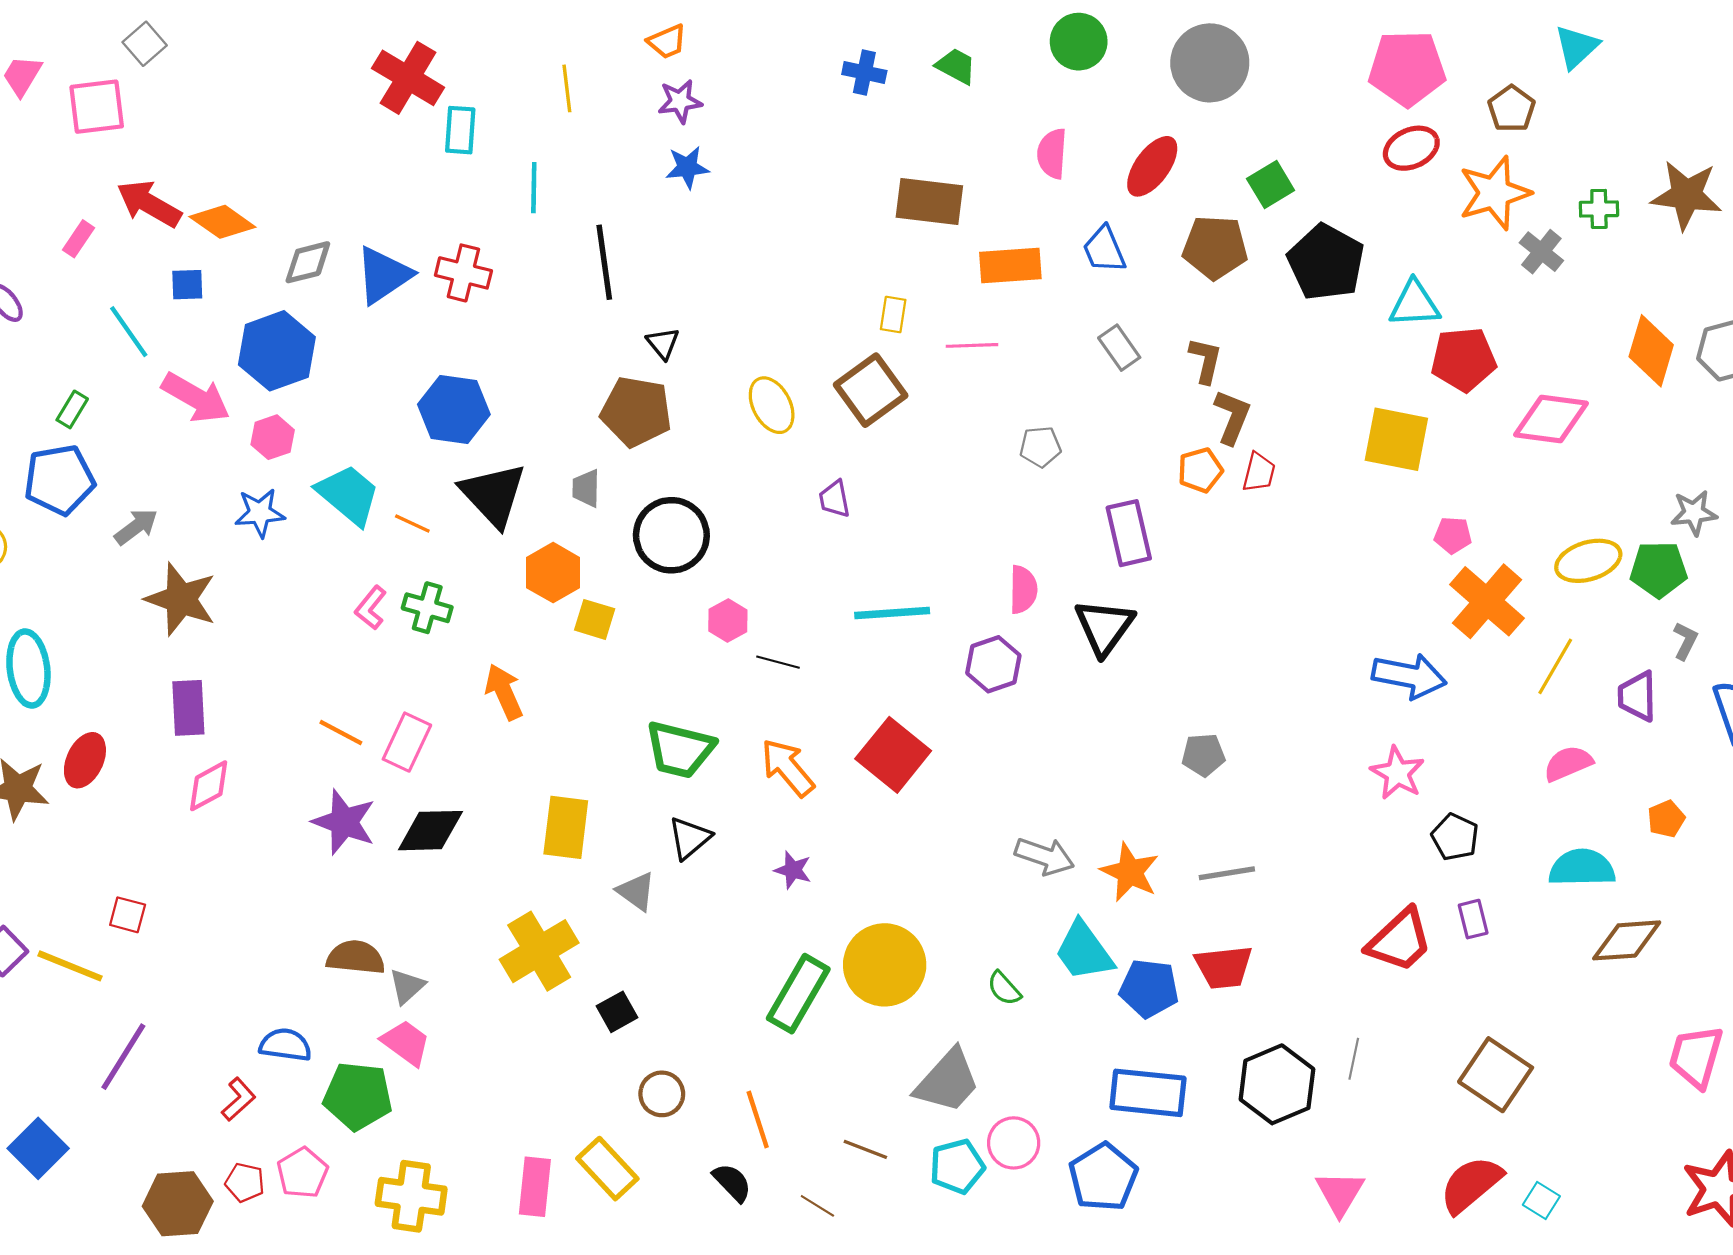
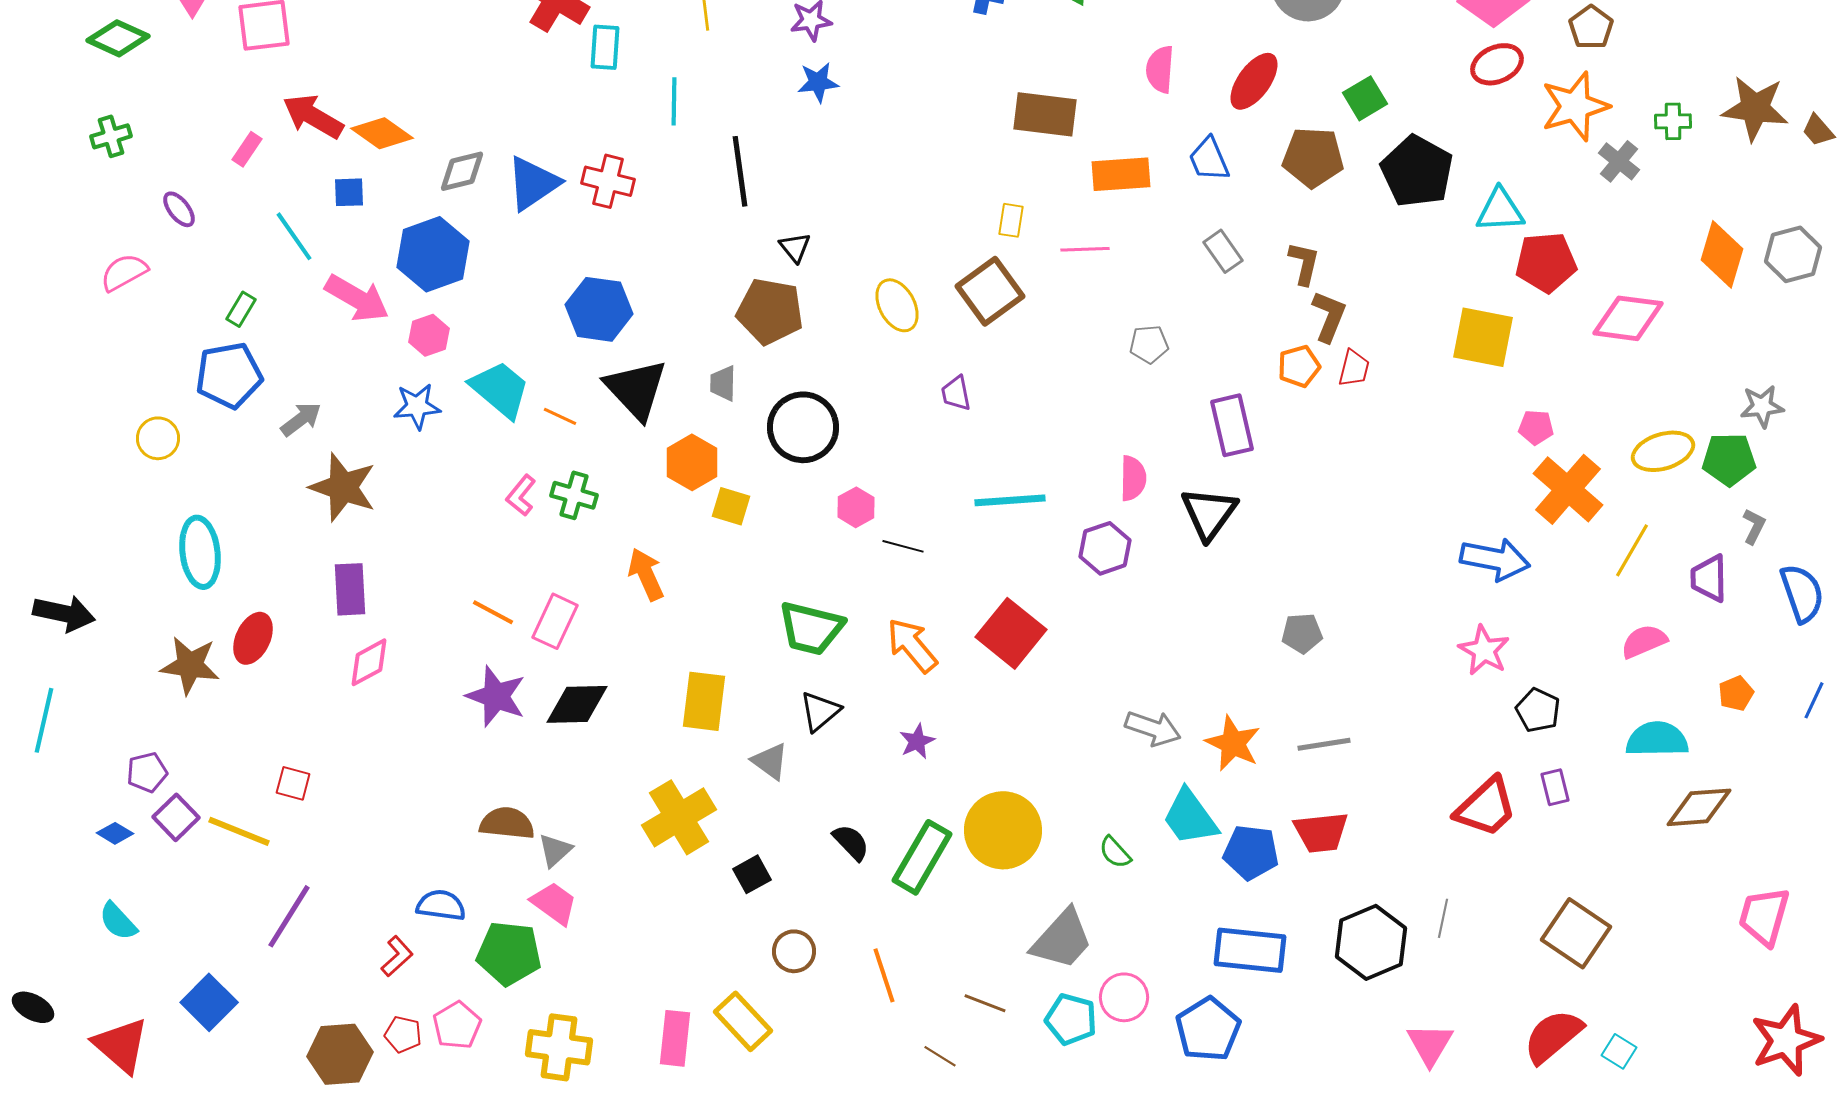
purple star: (793, 870) -> (917, 741), turned 30
cyan pentagon: (957, 1166) -> (1071, 1019), turned 30
black semicircle: (732, 1182) -> (851, 842), moved

